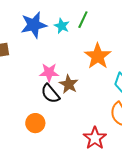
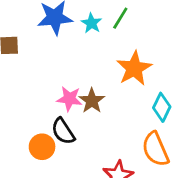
pink star: (49, 73) -> (69, 99), moved
black semicircle: (50, 94) -> (63, 131), moved

